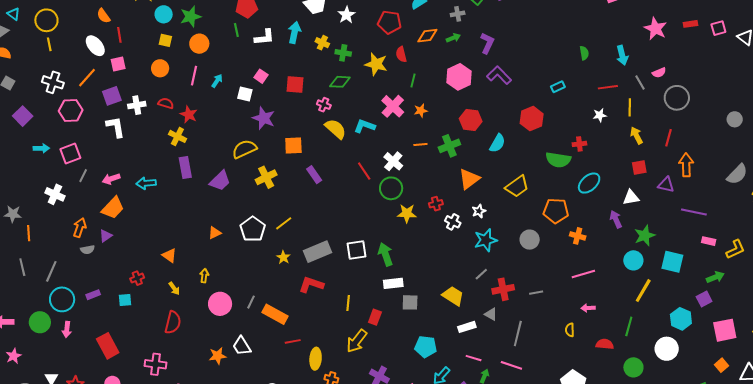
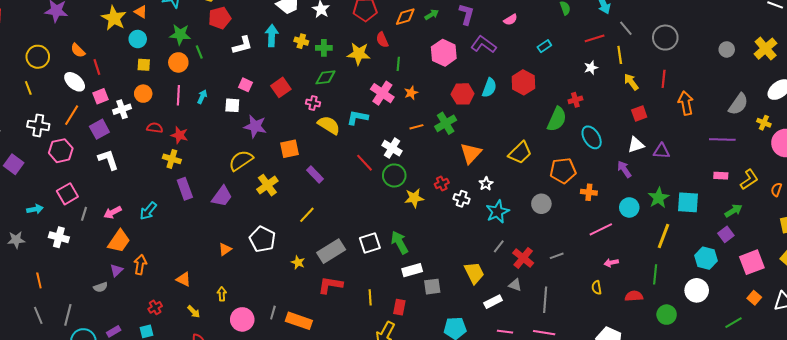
green star: (191, 17) -> (180, 34), moved, turned 30
yellow circle: (46, 20) -> (38, 57), moved
green line: (236, 30) -> (199, 52), moved
pink semicircle: (659, 73) -> (511, 20), moved
red square: (295, 84) -> (281, 87), turned -30
white cross: (137, 105) -> (122, 109), moved
cyan semicircle: (497, 143) -> (489, 88), moved
cyan arrow: (41, 148) -> (35, 209), moved
green semicircle: (558, 160) -> (557, 119), turned -65
cyan arrow: (146, 183) -> (148, 211), turned -36
cyan ellipse: (589, 183) -> (592, 137), turned -70
purple triangle: (666, 185) -> (661, 151), moved
purple line: (694, 212) -> (722, 139), moved
gray star: (13, 214) -> (16, 240), moved
yellow line: (284, 223) -> (307, 215), moved
orange arrow: (80, 228) -> (140, 265), moved
green star: (645, 236) -> (659, 198), moved
cyan circle: (633, 260) -> (629, 207), moved
red cross: (503, 289) -> (523, 258), turned -30
yellow trapezoid: (453, 296) -> (474, 273), turned 40

